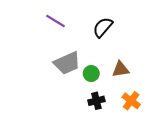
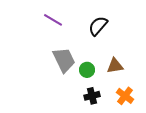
gray trapezoid: (67, 63) -> (64, 60), turned -92

